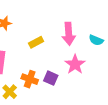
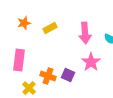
yellow rectangle: (36, 42) -> (50, 28), moved

